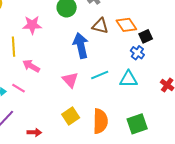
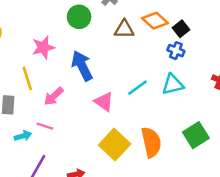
blue arrow: (81, 46) -> (82, 66), moved
pink arrow: (31, 66) -> (54, 96), turned -60
yellow square: (71, 116) -> (115, 144), size x1.4

